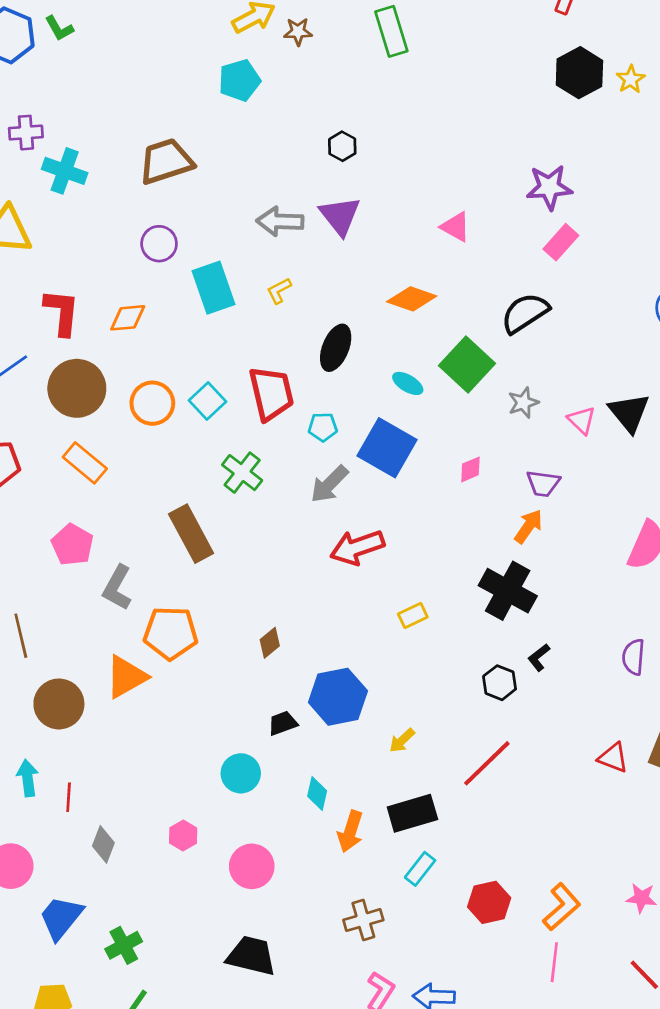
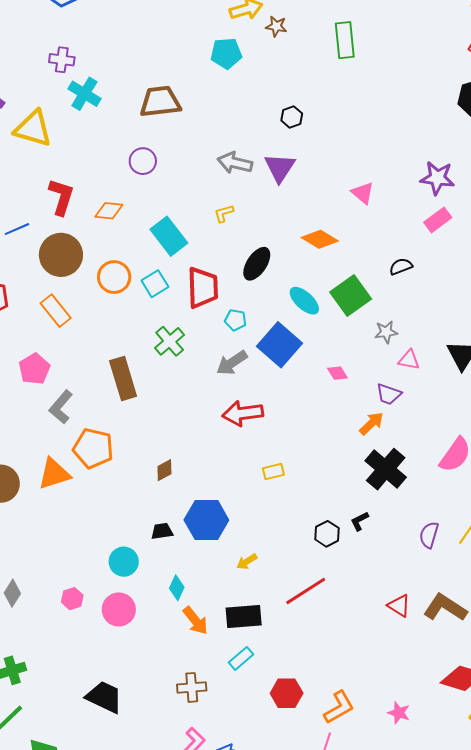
cyan rectangle: (214, 288) -> (169, 236), moved, turned -30
black semicircle: (525, 313) -> (401, 267), size x0.6
cyan ellipse: (408, 383) -> (304, 301), size x1.4
pink triangle: (582, 420) -> (409, 360), moved, turned -45
pink diamond: (470, 469) -> (337, 373), turned 70
black cross: (508, 591) -> (386, 469), moved
orange arrow: (350, 831) -> (195, 621), turned -68
pink circle: (252, 866) -> (119, 609), moved

